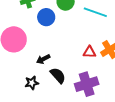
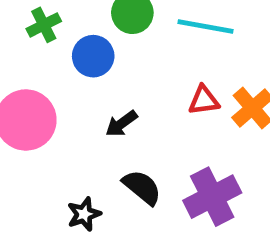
red triangle: (89, 52) -> (204, 100), moved
black arrow: (43, 59) -> (121, 124), moved

